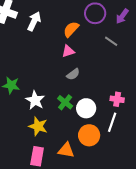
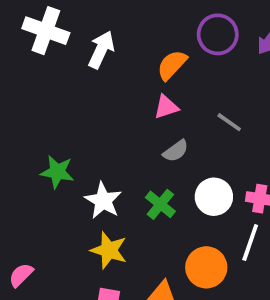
gray line: (111, 41) -> (229, 122), moved
white circle: (86, 108) -> (214, 197), moved

